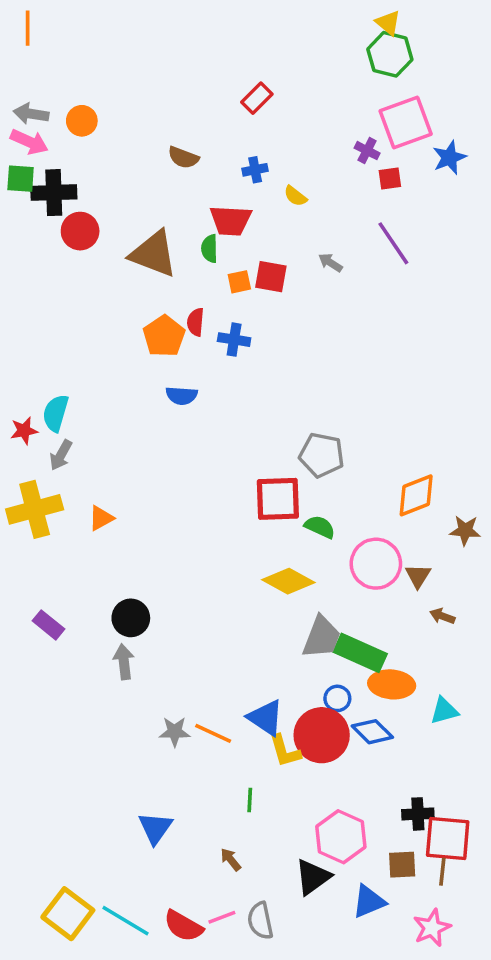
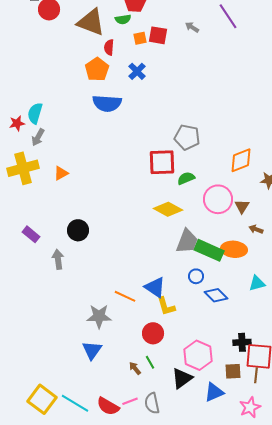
green semicircle: (210, 249) -> (123, 19), turned -98
red semicircle: (196, 322) -> (109, 47), moved
blue cross: (234, 340) -> (137, 71), turned 36
blue semicircle: (182, 396) -> (107, 103), size x1.6
green semicircle: (320, 527) -> (186, 178), turned -48
gray arrow: (124, 662) -> (58, 259), moved
orange ellipse: (392, 684) -> (234, 249), moved
gray star: (175, 732) -> (99, 316), moved, size x1.4
red circle: (322, 735) -> (153, 333), moved, size x0.7
green line: (250, 800) -> (150, 362), moved, turned -32

